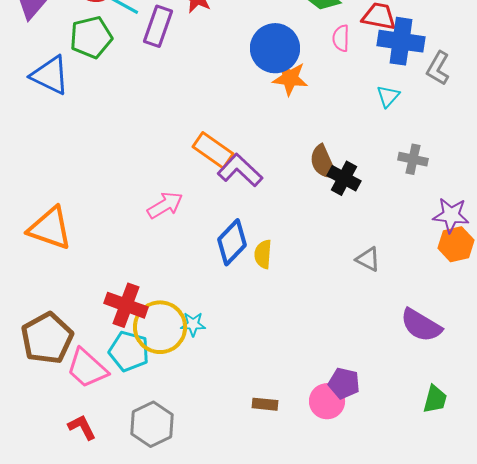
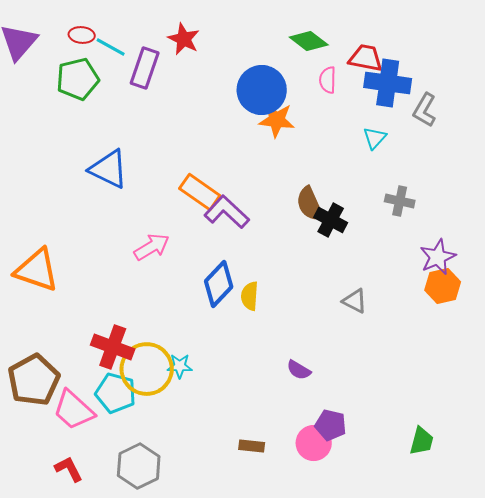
blue triangle: (50, 75) -> (109, 169), moved
purple star: (451, 215) -> (438, 257), turned -30
purple semicircle: (421, 325) -> (299, 370), moved, size x0.6

